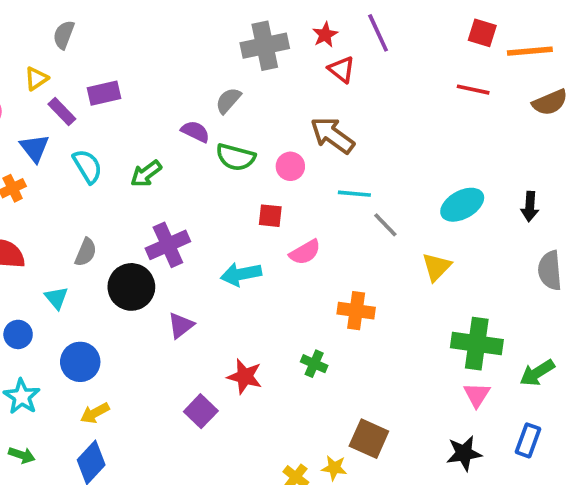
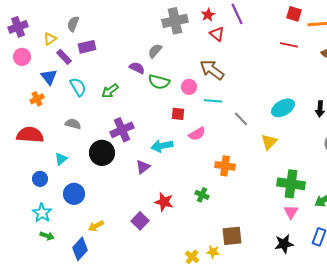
gray semicircle: (64, 35) -> (73, 24), moved
cyan line: (354, 194) -> (213, 101), moved
gray semicircle: (86, 252) -> (73, 124), moved, turned -98
cyan triangle: (56, 298) -> (61, 159), turned 32
purple triangle: (181, 325) -> (143, 167), moved
yellow arrow: (95, 413) -> (96, 226), moved
brown square: (369, 439) -> (232, 236), turned -30
green arrow: (22, 455) -> (47, 236), moved

